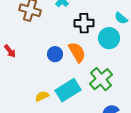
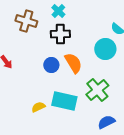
black cross: (84, 23) -> (60, 34), moved
cyan rectangle: (68, 90) -> (64, 101), turned 45

